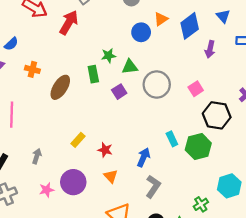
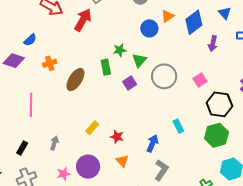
green triangle: (130, 67) -> (139, 60), turned -42
orange cross: (32, 69) -> (50, 63), turned -32
green hexagon: (198, 147) -> (217, 135), moved

